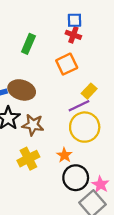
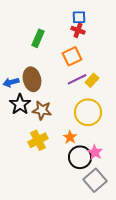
brown ellipse: (22, 90) -> (32, 79), turned 60
purple line: (79, 106) -> (77, 79), moved
pink star: (100, 184) -> (95, 152), moved

